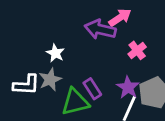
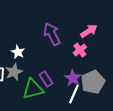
pink arrow: (120, 18) -> (89, 31), moved
purple arrow: (100, 29) -> (52, 34), turned 50

